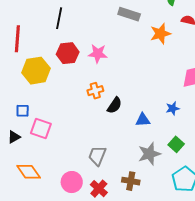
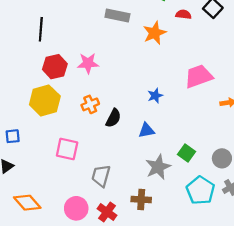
yellow hexagon: (36, 71) -> (45, 100), moved
blue star: (173, 108) -> (155, 96), moved
pink square: (41, 128) -> (67, 149), moved

